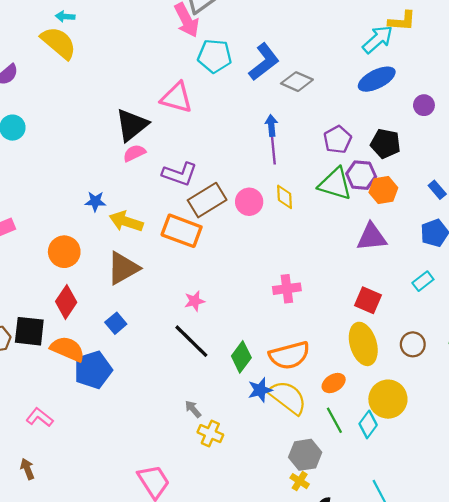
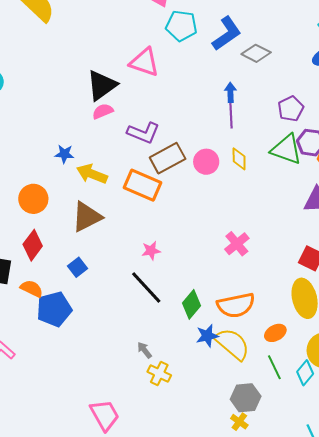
pink cross: (287, 289) -> (237, 244), turned -35
orange semicircle: (67, 349) -> (32, 289), size x0.7

